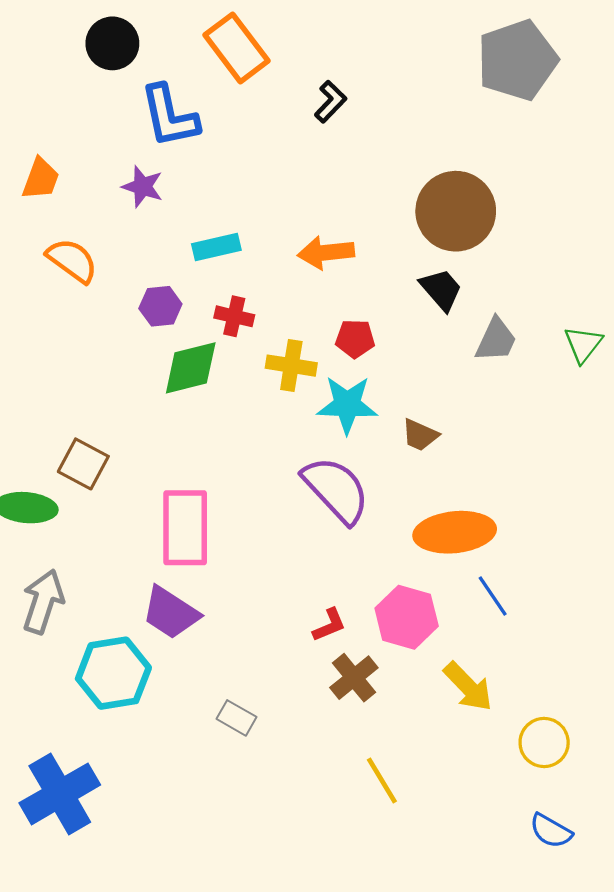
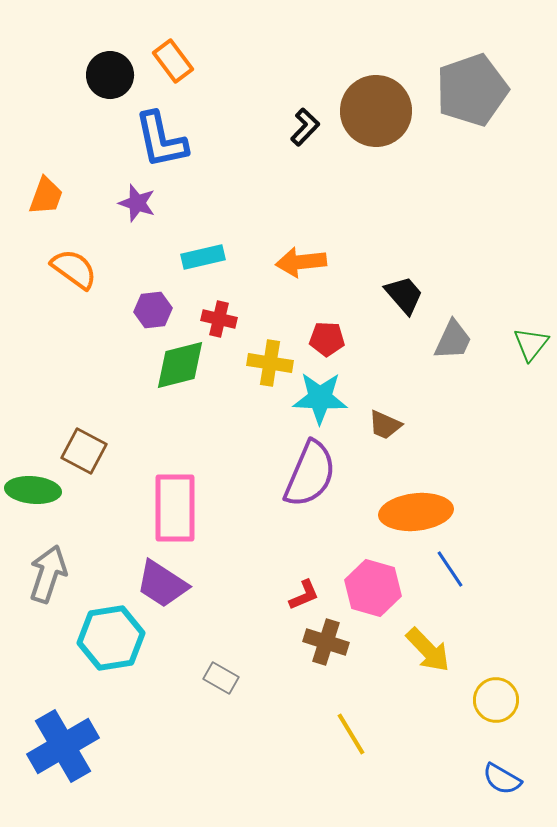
orange rectangle: (237, 48) -> (173, 61), moved, size x0.7
brown circle: (456, 211) -> (376, 111), moved
purple semicircle: (336, 490) -> (310, 474), turned 66
brown cross: (354, 678) -> (326, 642), turned -33

